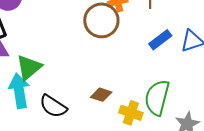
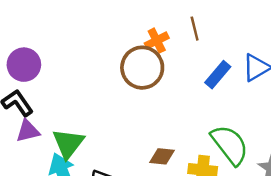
green semicircle: (157, 98) -> (230, 145), turned 141

